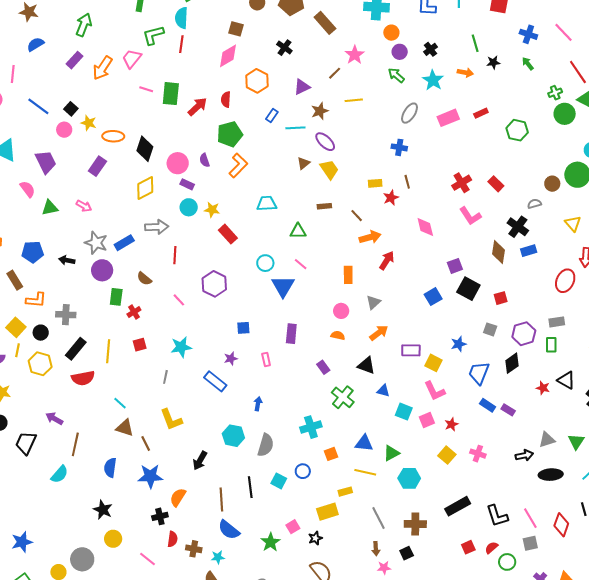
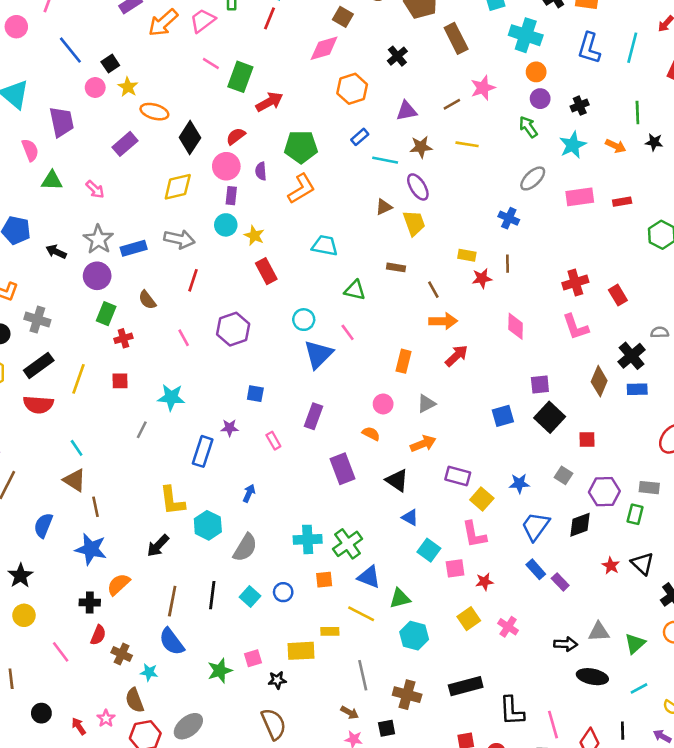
red semicircle: (226, 99) -> (236, 136), moved, turned 35
purple rectangle: (187, 184) -> (231, 196), turned 56
pink rectangle: (266, 360) -> (273, 441), turned -32
purple rectangle: (323, 367) -> (343, 469), size x1.6
blue rectangle: (215, 381) -> (203, 451), turned 55
green cross: (343, 397) -> (348, 544), moved
yellow L-shape: (171, 420) -> (172, 501), moved
brown arrow: (376, 549) -> (350, 713), turned -72

